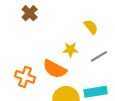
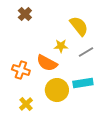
yellow semicircle: (91, 27) -> (79, 26), size x1.5

